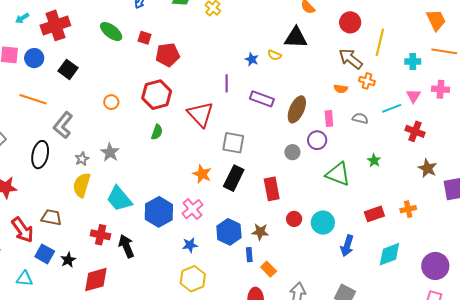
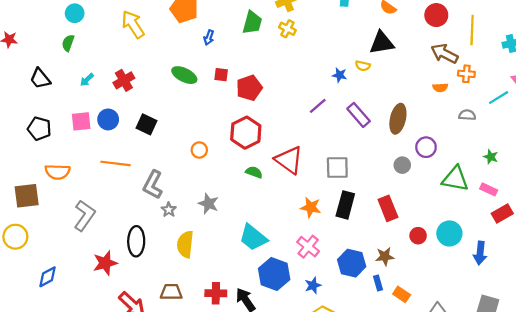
red cross: (55, 25) -> (124, 80), size x0.7
purple line: (227, 83) -> (318, 106), turned 60
purple rectangle: (262, 99) -> (359, 115), turned 40
red triangle: (200, 114) -> (289, 160), moved
pink rectangle: (329, 118) -> (489, 189), moved, turned -49
green semicircle: (157, 132) -> (254, 172), turned -77
black ellipse: (40, 155) -> (136, 241), moved
gray star: (82, 159) -> (169, 210), moved
cyan trapezoid: (119, 199) -> (253, 237), moved
blue hexagon: (159, 212) -> (274, 274), moved
brown trapezoid: (51, 217) -> (171, 292), moved

